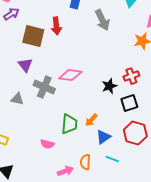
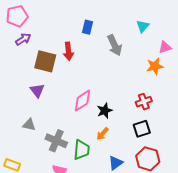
pink diamond: (70, 75) -> (82, 101), turned -40
black star: (109, 86) -> (105, 111), moved
gray cross: (44, 87) -> (56, 141), moved
orange arrow: (91, 120) -> (103, 134), moved

